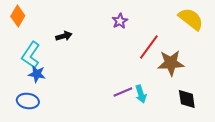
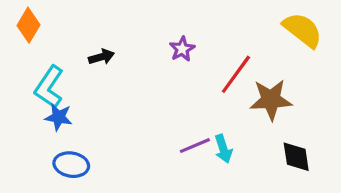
purple star: (120, 21) -> (182, 49), moved
blue ellipse: (28, 101) -> (71, 165), moved

